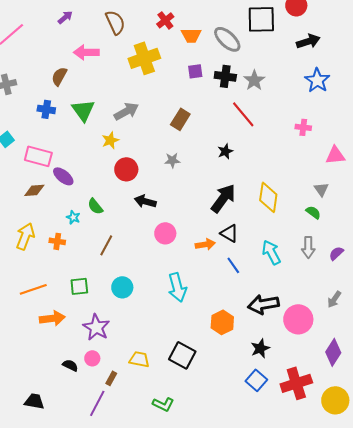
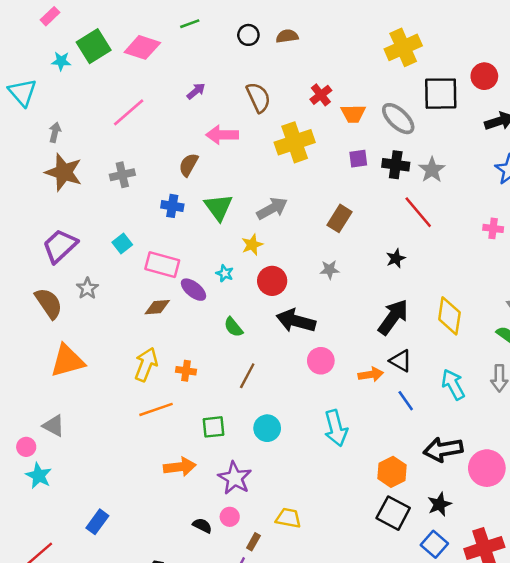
black arrow: (145, 201) -> (296, 321), size x1.4
cyan star: (73, 217) -> (225, 273), moved
orange line: (33, 289) -> (156, 409), moved
black square: (182, 355) -> (393, 513), moved

